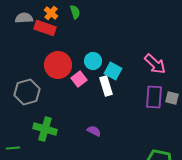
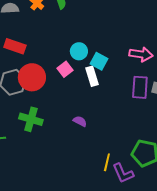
red rectangle: (45, 28) -> (15, 46), moved
pink arrow: (155, 64) -> (141, 54), turned -35
red circle: (58, 65) -> (32, 77), moved

